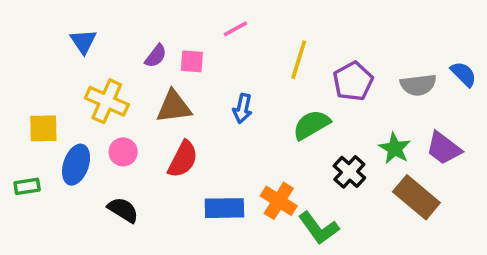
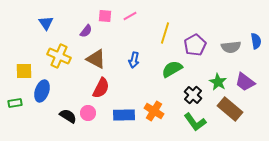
pink square: (192, 61) -> (105, 16), moved
blue semicircle: (464, 74) -> (256, 41), turned 35
brown triangle: (174, 107) -> (96, 59), turned 35
pink circle: (123, 152) -> (88, 113), moved
green L-shape: (319, 228) -> (195, 122), moved

